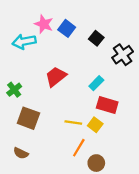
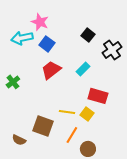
blue square: (67, 28) -> (47, 44), moved
cyan rectangle: (96, 83) -> (83, 69), moved
brown square: (28, 118) -> (43, 126), moved

